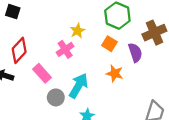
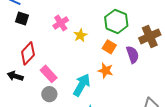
pink cross: (65, 49) -> (61, 23), moved
orange star: (115, 73) -> (105, 71), moved
gray circle: (56, 97) -> (49, 94), moved

